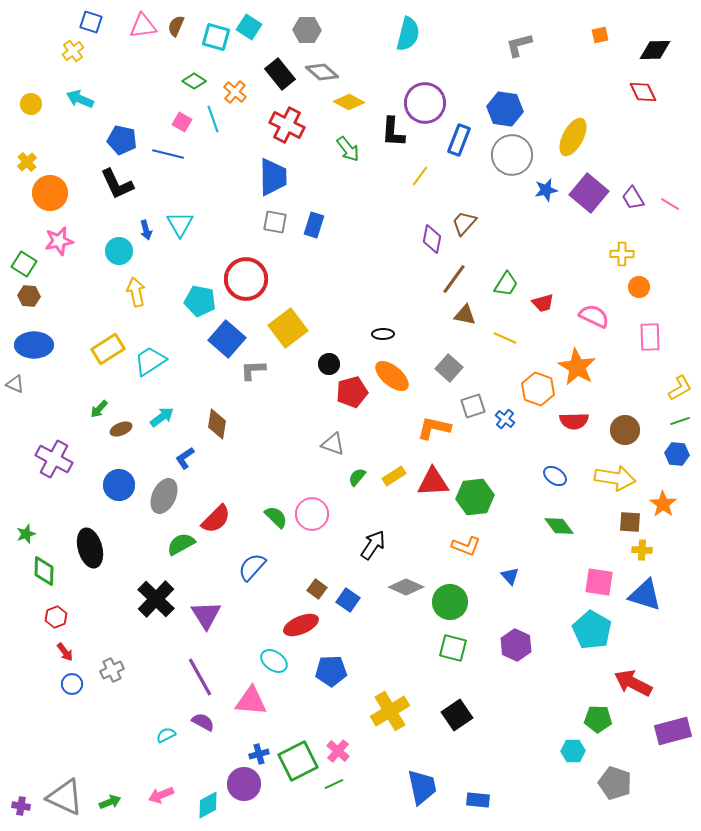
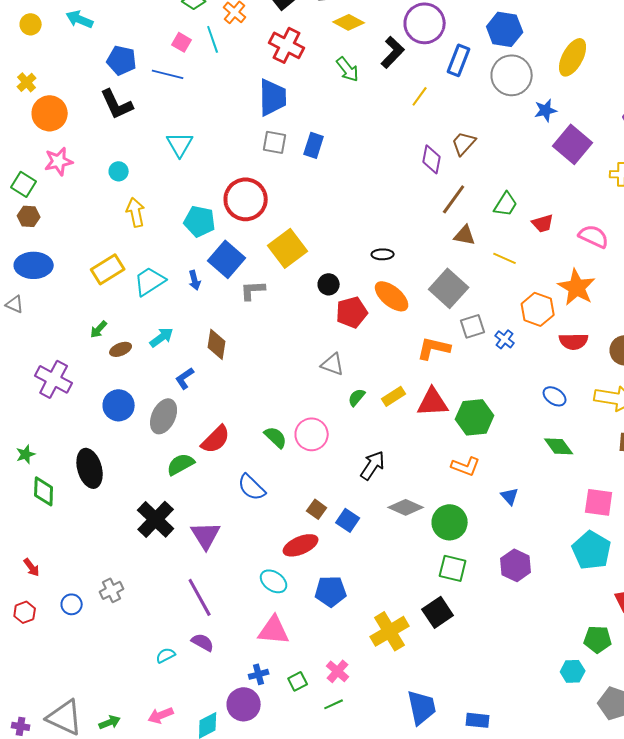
black L-shape: (393, 132) -> (393, 52), turned -140
purple square: (589, 193) -> (573, 144), moved
blue arrow: (146, 230) -> (195, 280), moved
cyan circle: (119, 251) -> (119, 171), size x0.7
gray square: (449, 368) -> (449, 288), size x1.4
blue semicircle: (252, 567) -> (252, 487), turned -88
red hexagon: (56, 617) -> (25, 612), moved
red arrow: (65, 652) -> (32, 567), moved
pink triangle: (251, 701) -> (274, 630), moved
black square: (457, 715) -> (438, 612), moved
green square: (298, 761) -> (298, 681), size x0.5

